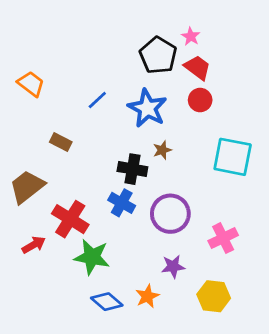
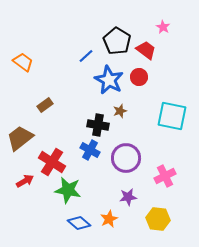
pink star: (191, 36) -> (163, 27), moved
blue line: (97, 100) -> (86, 56), moved
red circle: (200, 100) -> (139, 77), moved
brown rectangle: (61, 142) -> (45, 105), turned -63

